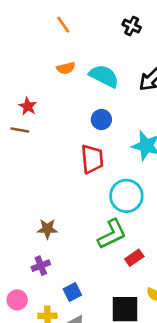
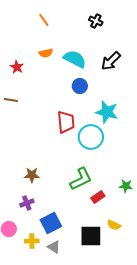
red star: (28, 106) -> (17, 67), moved
blue circle: (101, 119) -> (80, 86), moved
cyan circle: (126, 196) -> (91, 137), moved
blue square: (72, 292) -> (51, 223), size x1.5

